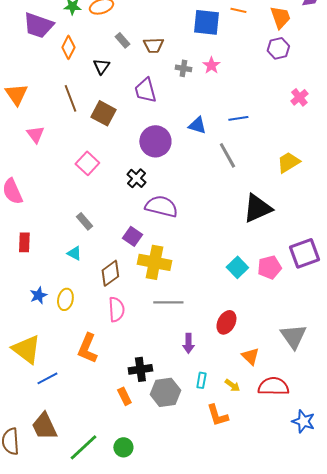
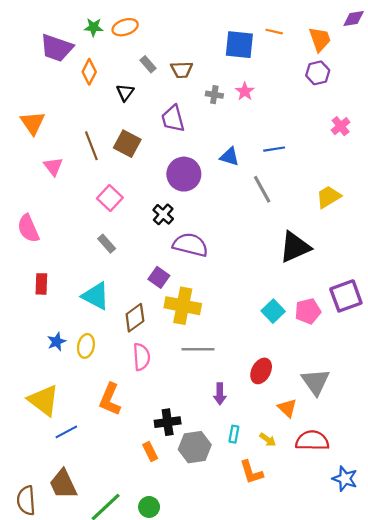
brown line: (70, 98) -> (91, 146), moved
gray rectangle: (84, 221) -> (107, 244), moved
cyan triangle: (74, 253) -> (96, 296), size x1.8
gray triangle: (293, 336) -> (315, 382), moved

